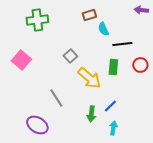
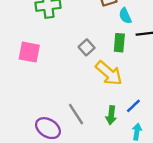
pink square: (21, 60) -> (29, 52), turned -30
green rectangle: (113, 67) -> (119, 43), moved
gray line: (56, 98) -> (76, 114), moved

